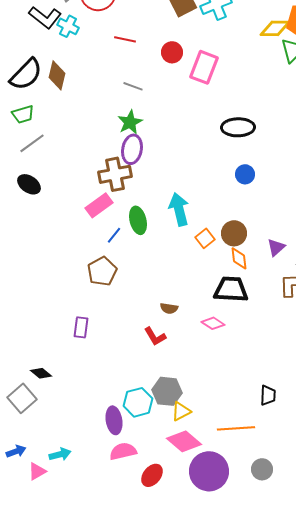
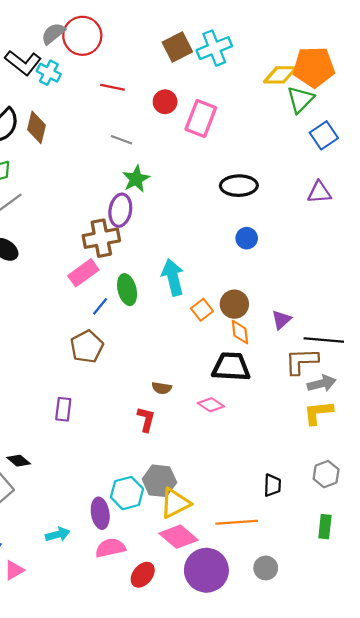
green star: (130, 122) -> (136, 179), moved
red L-shape: (155, 336) -> (146, 419), turned -135
yellow triangle: (181, 411) -> (175, 503), size x1.4
cyan arrow: (60, 454) -> (58, 534), moved

